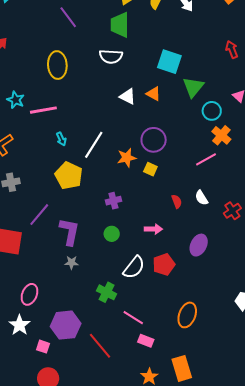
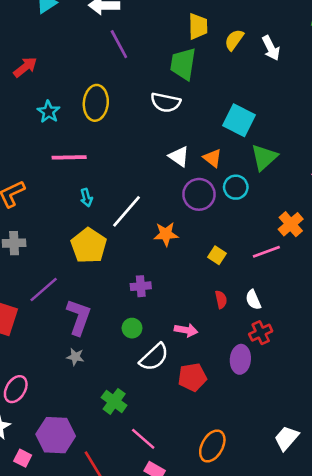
cyan star: (16, 100) -> (49, 112), moved
cyan circle: (212, 111) -> (236, 187), moved
purple circle: (154, 140) -> (199, 194), moved
yellow square: (150, 169) -> (217, 255), moved
red cross: (232, 211) -> (261, 333), moved
purple ellipse: (199, 245) -> (240, 359), turned -30
white semicircle: (134, 267) -> (154, 357), moved

